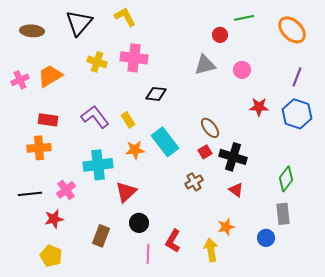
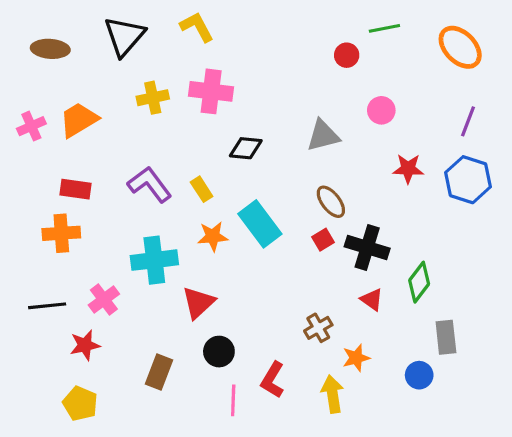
yellow cross: (97, 62) -> (153, 98), turned -30
gray triangle: (205, 65) -> (323, 136), moved
green diamond: (286, 179) -> (419, 282), moved
brown cross: (194, 182) -> (318, 328), moved

